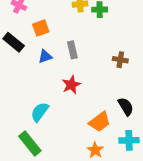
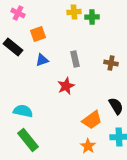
gray rectangle: (72, 50) -> (75, 59), moved
cyan semicircle: (40, 112) -> (23, 111), moved, turned 66

